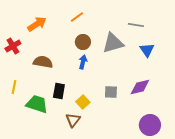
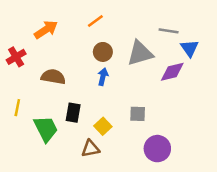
blue triangle: (147, 50) -> (190, 48), moved
purple diamond: (140, 87) -> (172, 72), moved
green trapezoid: (37, 104) -> (46, 129), turned 45
brown triangle: (73, 120) -> (90, 149), turned 42
purple circle: (150, 125) -> (157, 149), moved

